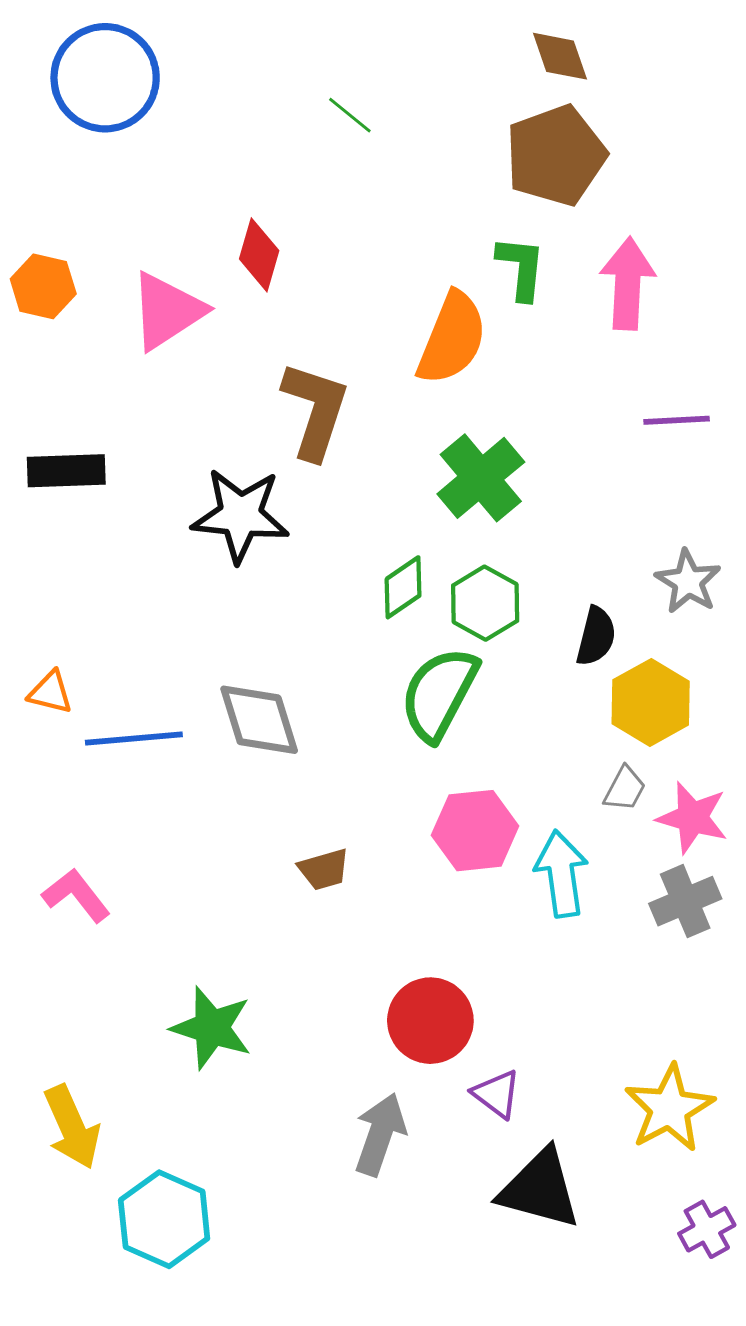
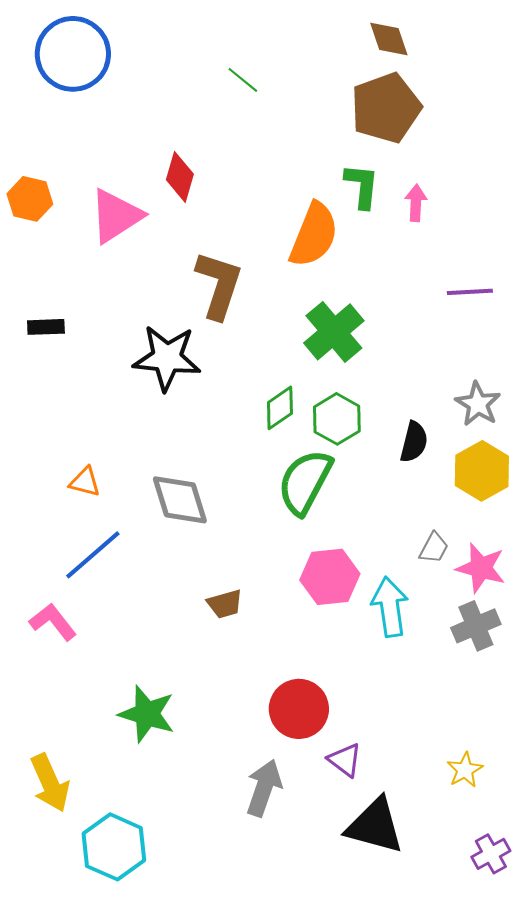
pink arrow: (628, 284) -> (416, 203), moved, size x0.6
black rectangle: (66, 471) -> (46, 327), size x0.7
orange triangle: (50, 692) -> (85, 482), moved
yellow hexagon: (651, 702) -> (482, 471), moved
blue line: (134, 738) -> (93, 555), moved, turned -36
yellow star: (669, 1108) -> (465, 770), size x0.6

